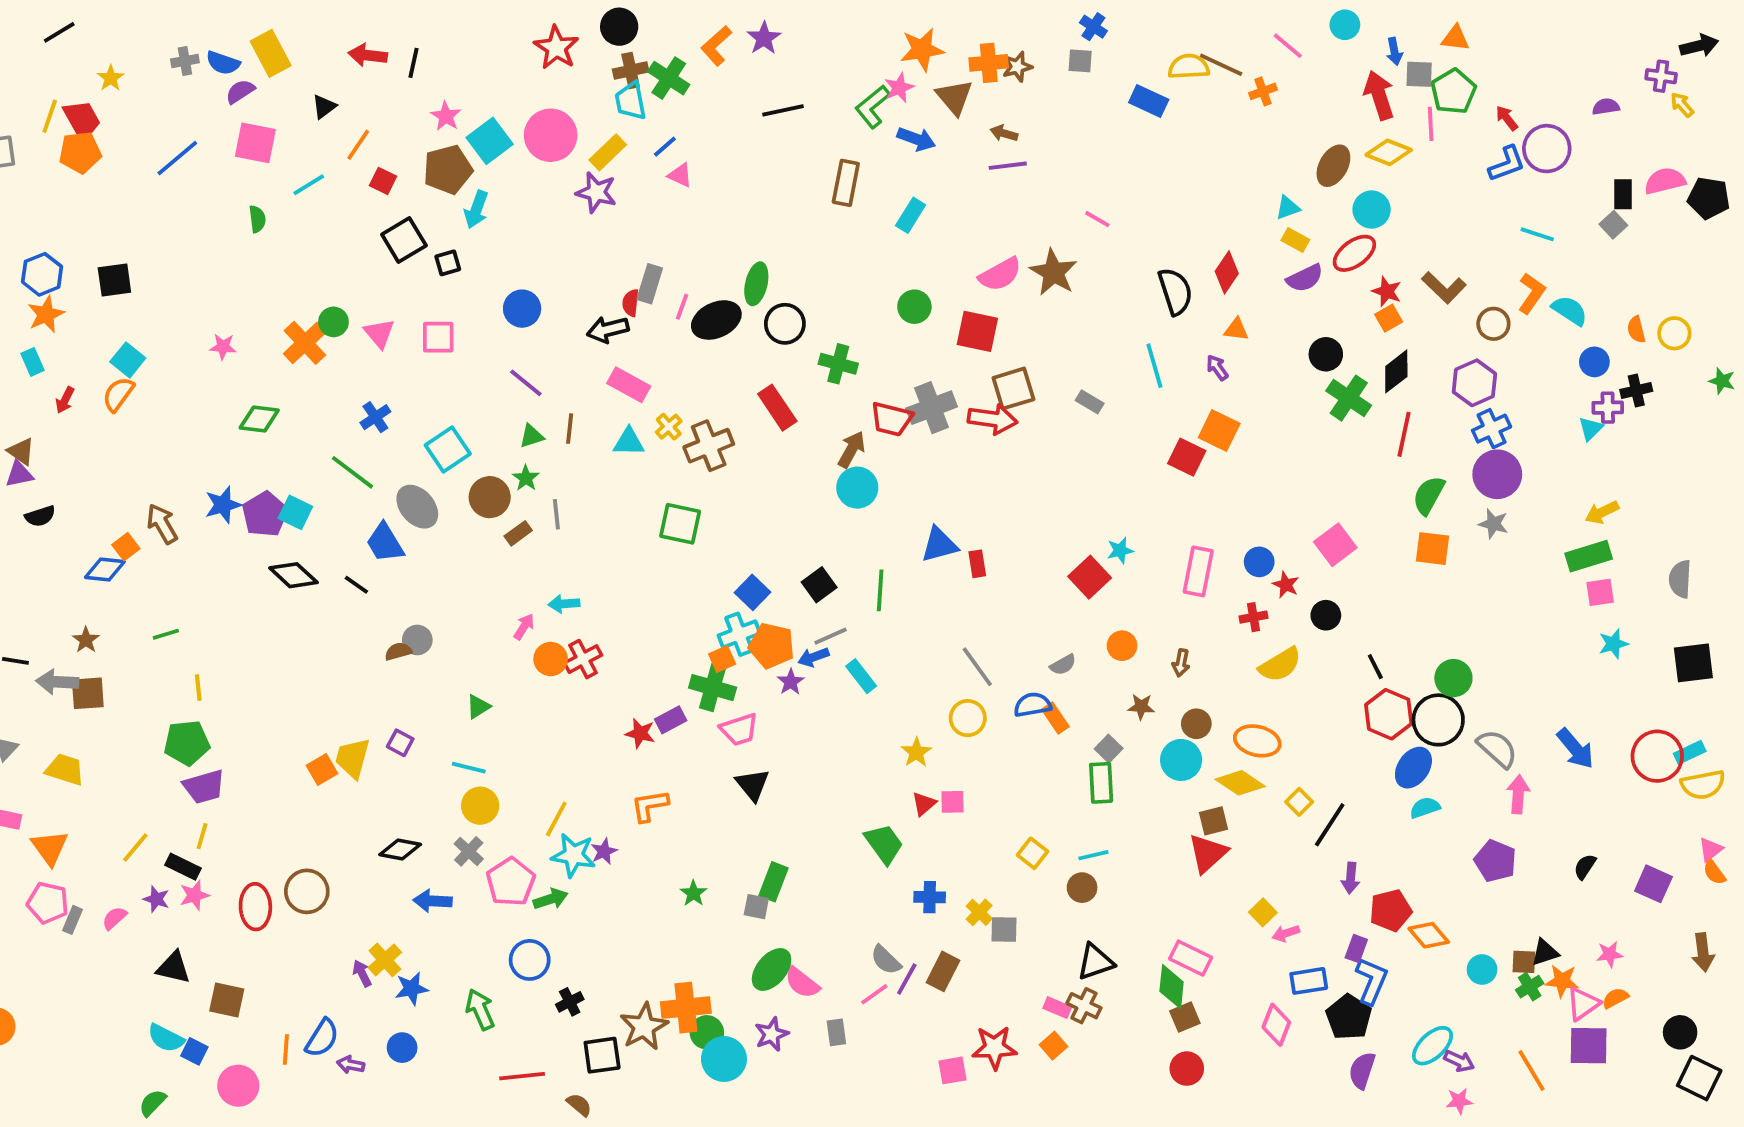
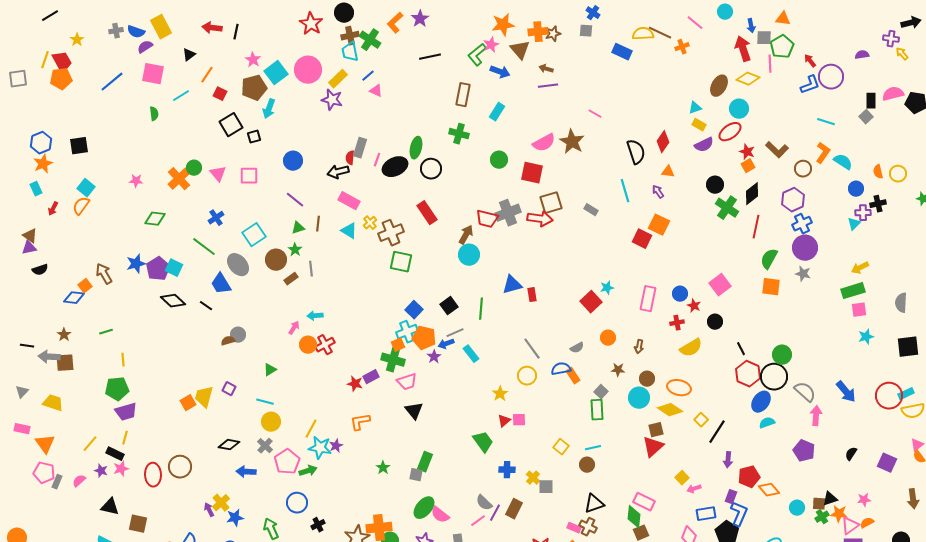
green cross: (838, 364) -> (459, 134), moved
cyan triangle: (629, 442) -> (349, 231), turned 30
green square: (680, 524) -> (401, 262), moved

